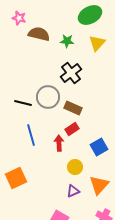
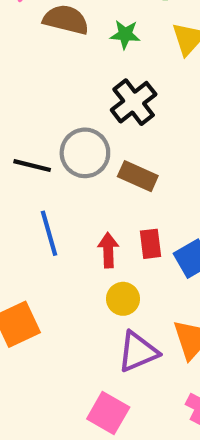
red rectangle: (72, 129) -> (151, 244), moved, turned -64
yellow circle: (75, 167) -> (123, 299), moved
purple triangle: (73, 191) -> (138, 352), size x1.5

